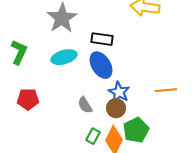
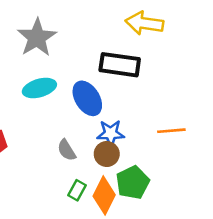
black rectangle: (102, 39) -> (120, 65), moved, size x1.4
blue star: (119, 92) -> (111, 133), turned -30

